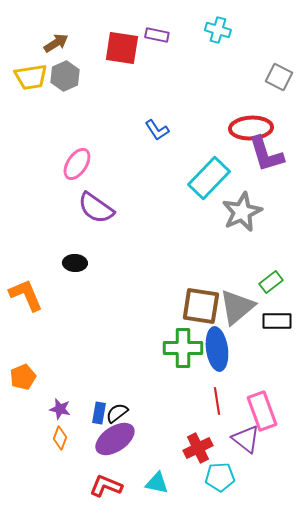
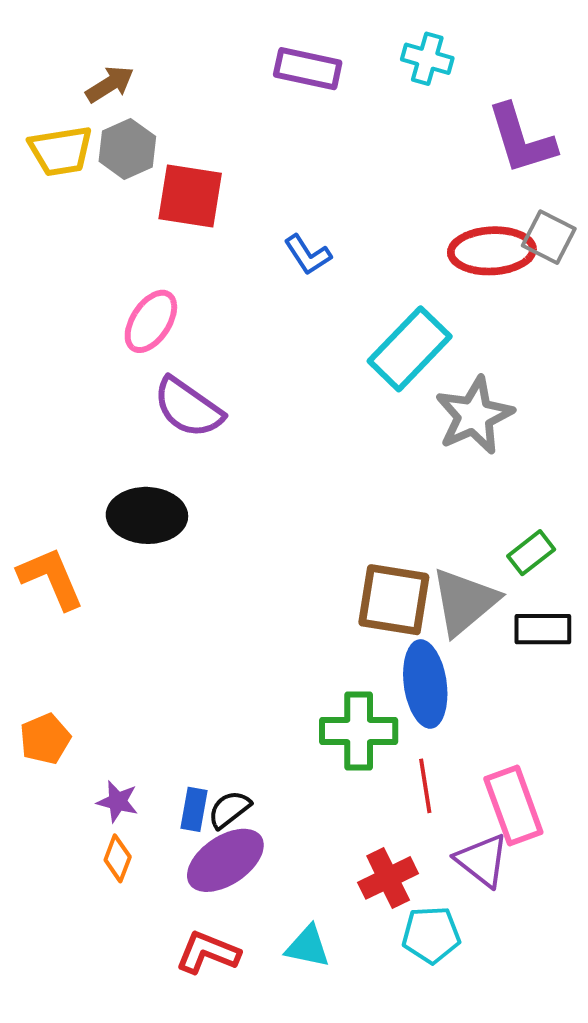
purple rectangle: (157, 35) -> (308, 69), size x1.4
red square: (122, 48) -> (190, 196), moved
gray square: (279, 77) -> (549, 237), moved
purple L-shape: (266, 154) -> (521, 139), moved
black ellipse: (75, 263) -> (147, 515), size x1.6
green cross: (183, 348) -> (359, 731), moved

